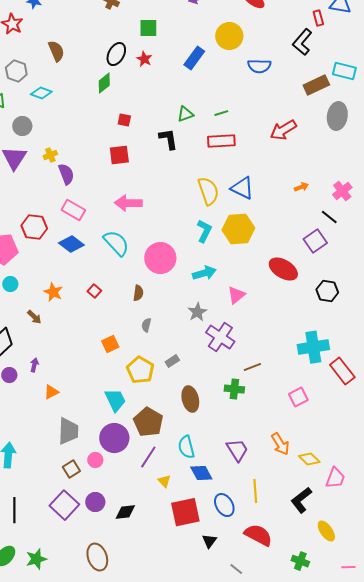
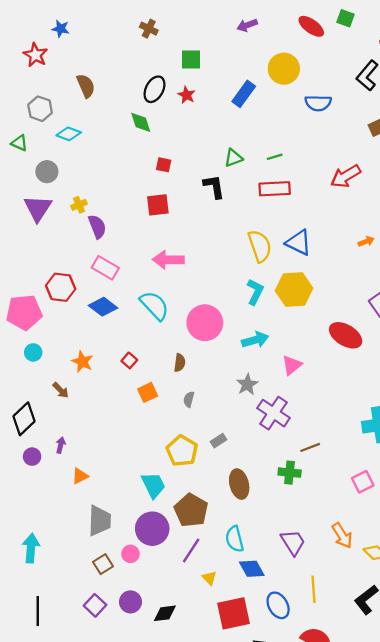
green diamond: (104, 83) -> (141, 122), turned -70
orange square: (110, 344) -> (148, 392), moved
purple square: (64, 505) -> (95, 605), size x0.7

